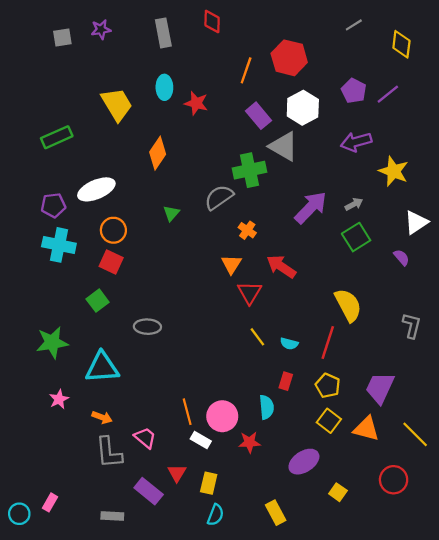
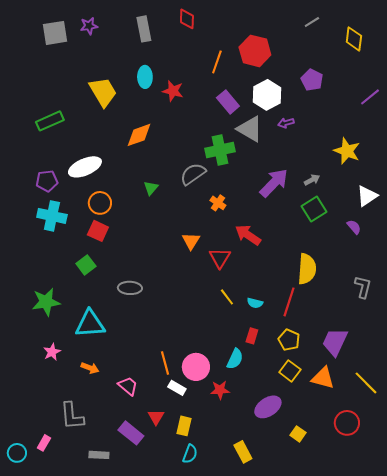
gray square: (62, 37) -> (55, 33), size x1.5
purple line: (388, 94) -> (370, 97), moved
purple arrow: (356, 142) -> (286, 123), moved, size x0.6
orange diamond: (158, 153) -> (139, 135), turned 36
orange triangle: (231, 264) -> (191, 241), moved
yellow semicircle: (348, 305) -> (307, 269), turned 32
cyan semicircle: (267, 407) -> (235, 359), turned 30
gray L-shape: (109, 453) -> (72, 416), moved

